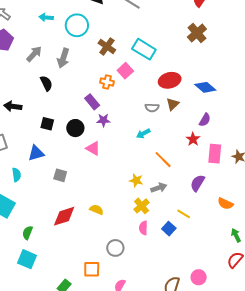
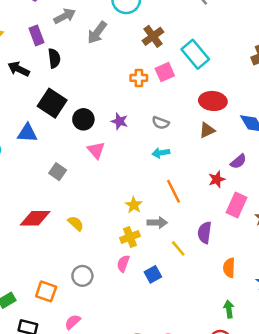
orange cross: (107, 82) -> (139, 78), turned -32
black semicircle: (46, 83) -> (54, 58), moved
purple rectangle: (92, 102) -> (37, 35), moved
gray semicircle: (152, 108) -> (161, 123), moved
black square: (47, 124) -> (52, 103), size x1.6
gray square: (60, 175) -> (58, 172), moved
purple semicircle: (198, 183) -> (205, 233), turned -42
orange semicircle: (225, 204) -> (229, 268), turned 49
yellow line: (184, 214) -> (178, 248), moved

